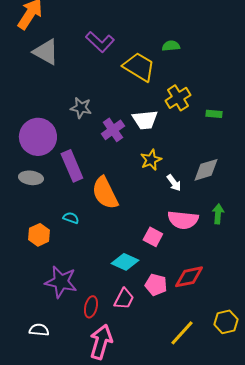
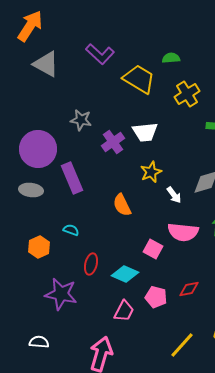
yellow cross: (178, 98) -> (187, 94), moved
orange semicircle: (105, 193) -> (122, 205), moved, size x0.7
red diamond: (189, 277) -> (189, 289), size x0.7
red ellipse: (91, 307) -> (91, 264), moved

